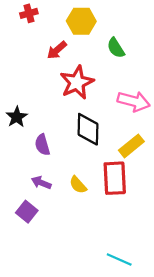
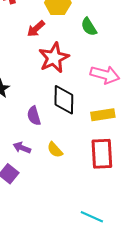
purple semicircle: (42, 145) -> (34, 116), moved
yellow rectangle: (131, 146) -> (103, 115), turned 30
red rectangle: (115, 178) -> (102, 154), moved

